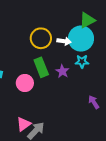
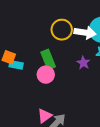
white arrow: (64, 41) -> (85, 33), size x1.5
green rectangle: (41, 67) -> (48, 59), moved

